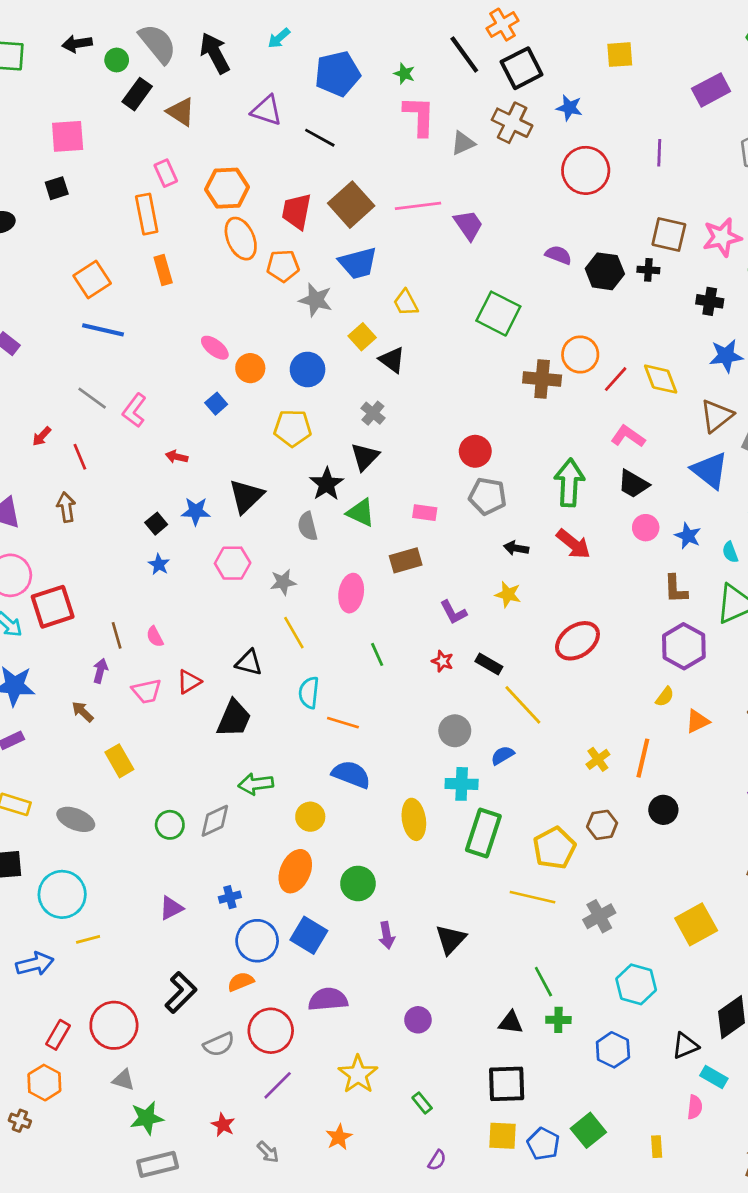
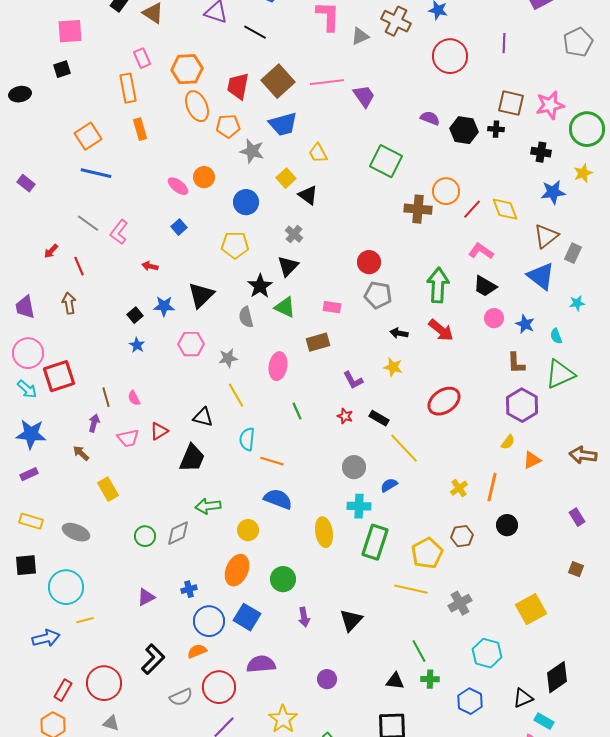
orange circle: (250, 368) -> (204, 177), moved

